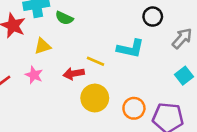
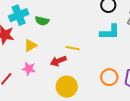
cyan L-shape: (130, 48) -> (110, 32), moved
yellow circle: (95, 98) -> (67, 87), moved

